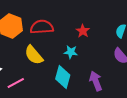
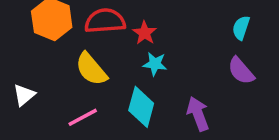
red star: (83, 31) -> (145, 33), moved
pink line: (16, 83) -> (83, 117), moved

